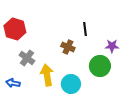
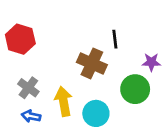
brown cross: (68, 47) -> (92, 63), size x1.5
gray cross: (27, 58) -> (28, 88), moved
blue arrow: (13, 83) -> (31, 116), moved

